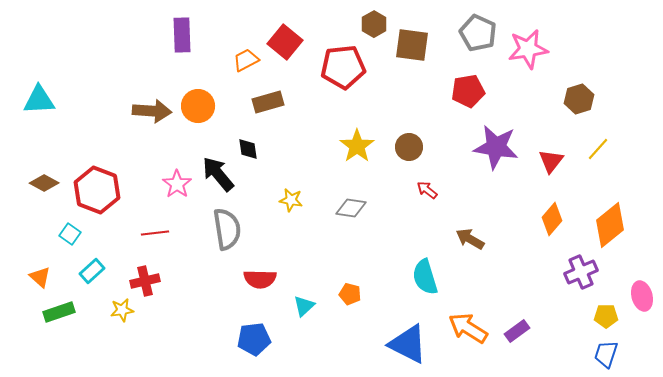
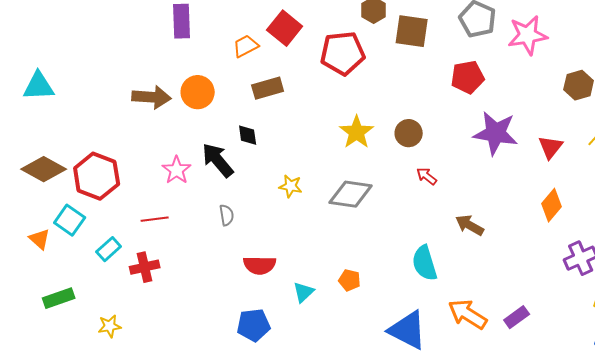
brown diamond: (44, 183) -> (44, 169), size x1.5
gray diamond: (351, 208) -> (351, 194), size x1.4
gray semicircle: (227, 229) -> (227, 215), size x0.5
cyan square: (70, 234) -> (70, 220), size x1.4
cyan rectangle: (92, 271) -> (109, 249), moved
orange triangle: (40, 277) -> (40, 239), moved
yellow star: (122, 310) -> (110, 326), moved

